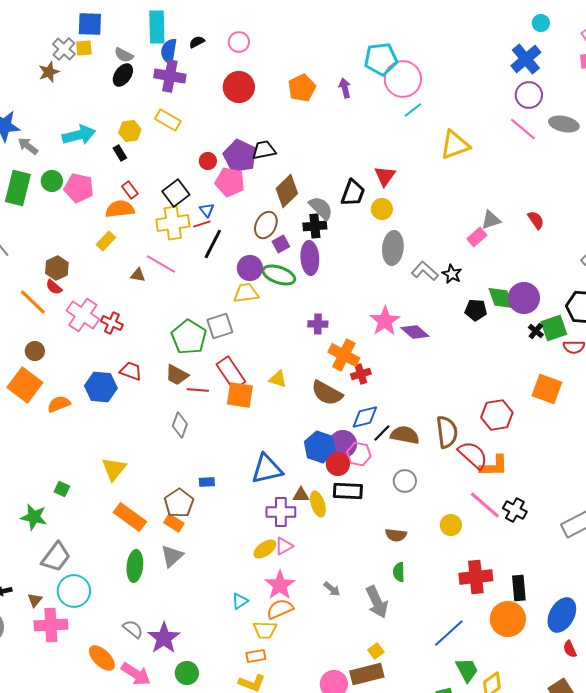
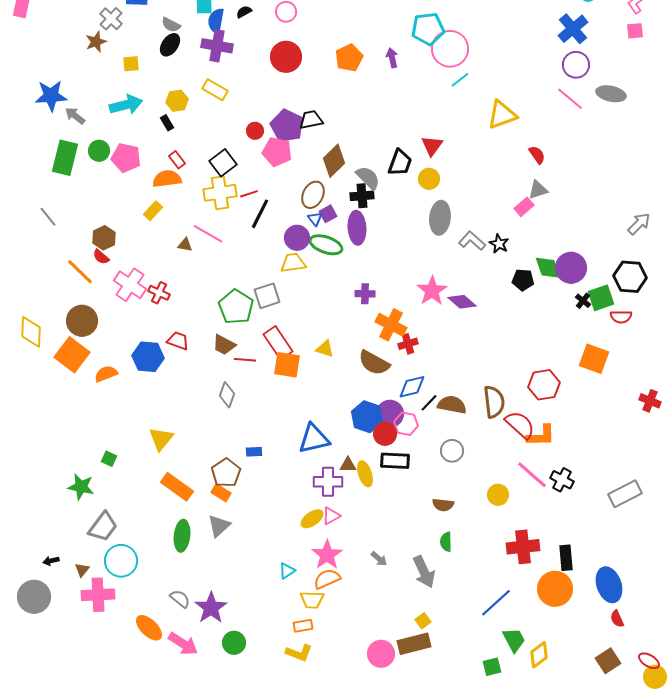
yellow square: (84, 48) -> (131, 64), moved
blue triangle: (207, 210) -> (315, 219), moved
red semicircle: (536, 220) -> (537, 155), moved
brown circle: (35, 351) -> (82, 321), size x1.6
blue ellipse: (562, 615) -> (609, 585), turned -48

